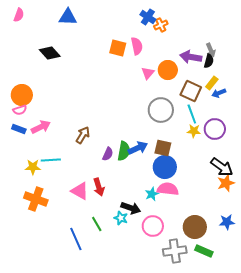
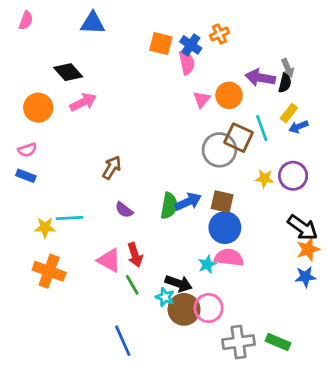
blue cross: (148, 17) -> (191, 45), moved
orange square: (118, 48) -> (161, 44), moved
brown square: (191, 91) -> (239, 138), moved
orange circle: (22, 95) -> (38, 108), moved
cyan line: (192, 114) -> (262, 128), moved
pink arrow: (41, 127) -> (83, 102), moved
brown arrow: (83, 135) -> (112, 168), moved
purple semicircle: (108, 154) -> (124, 210), moved, turned 104
blue star: (227, 222) -> (305, 277), moved
green line: (97, 224) -> (132, 285), moved
brown circle: (195, 227) -> (184, 309), moved
blue line: (76, 239) -> (123, 341), moved

